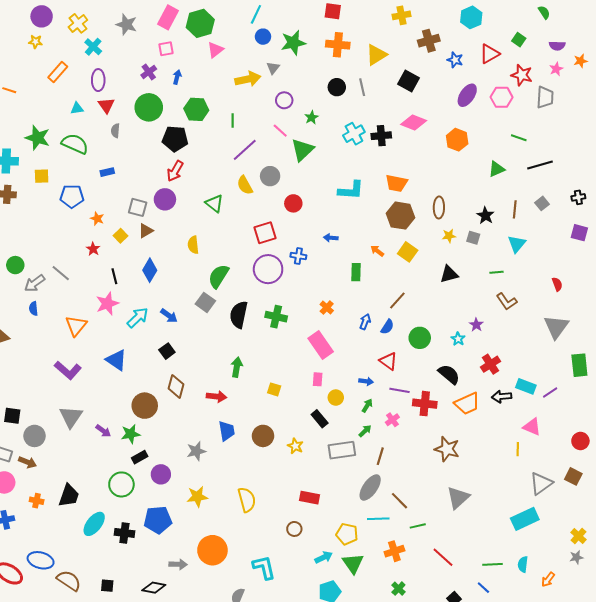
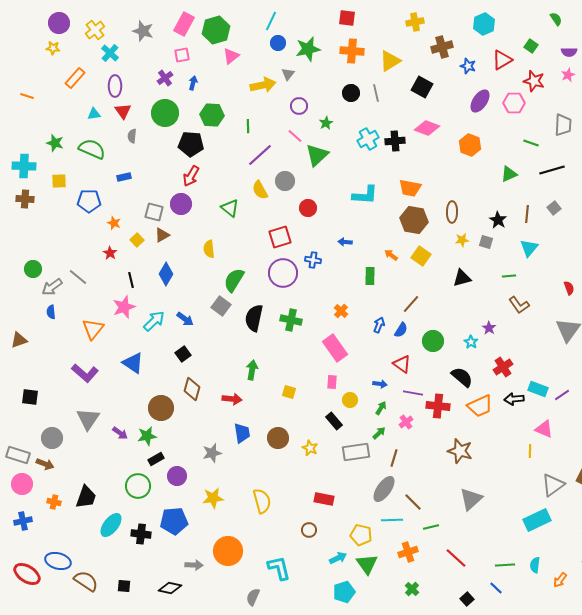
gray trapezoid: (545, 97) -> (563, 125), moved
green star: (38, 138) -> (55, 143), size x0.7
black square: (12, 416) -> (30, 397), moved

